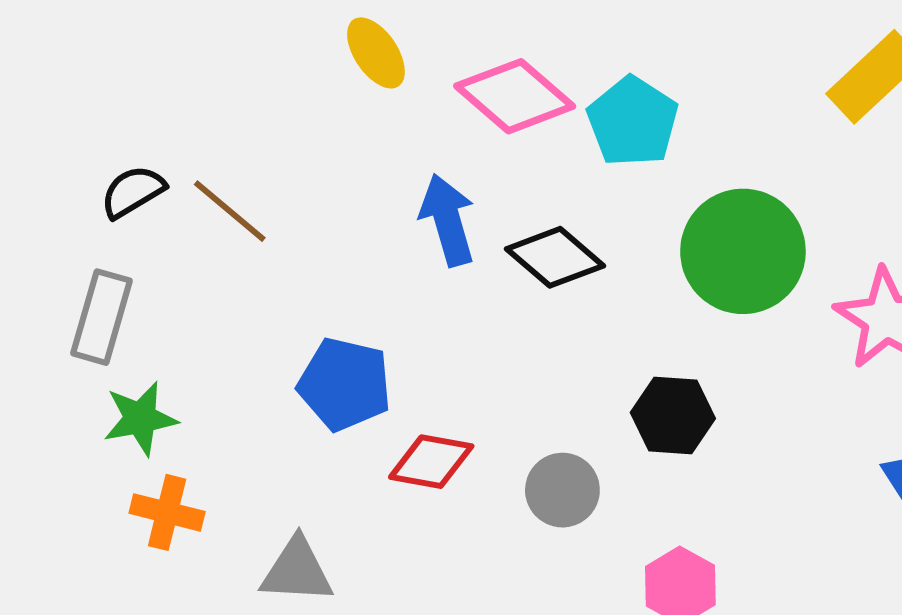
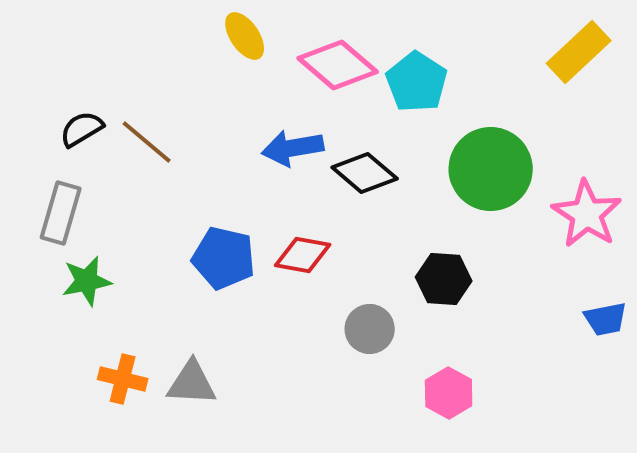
blue arrow: (448, 220) -> (293, 148), turned -84
red diamond: (431, 462) -> (303, 255), moved
orange cross: (167, 512) -> (123, 379), moved

